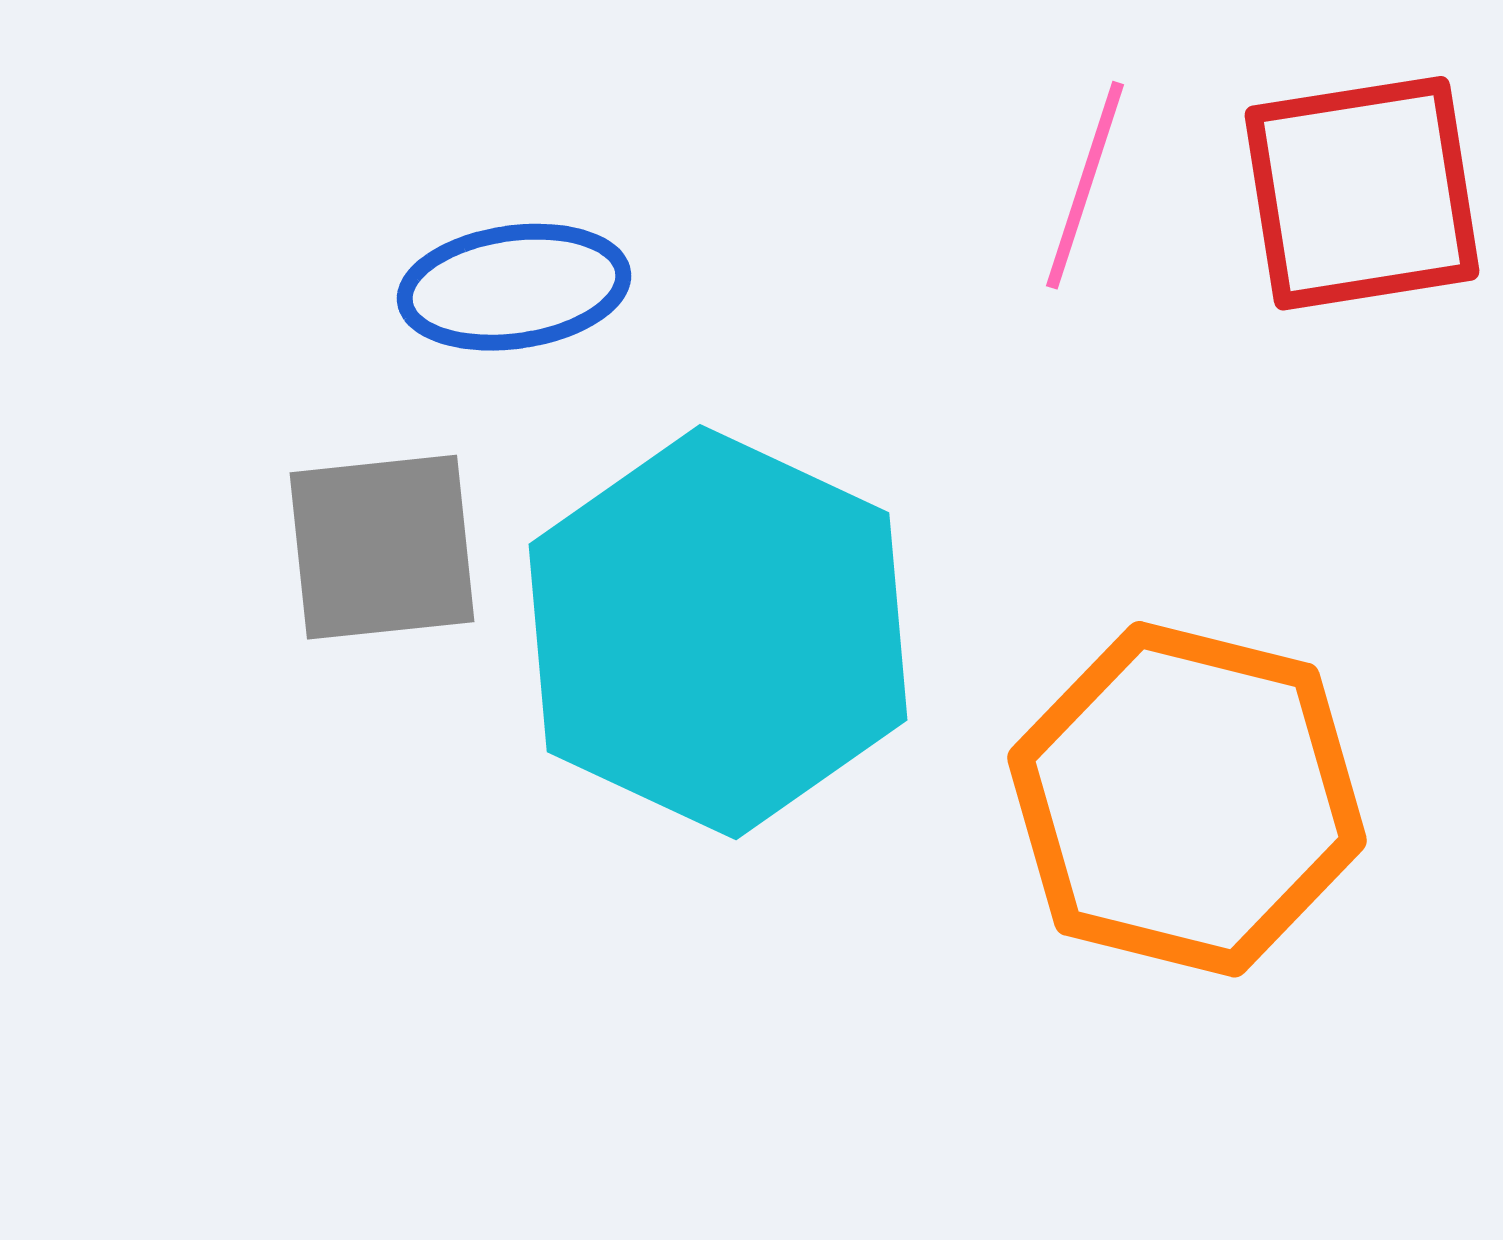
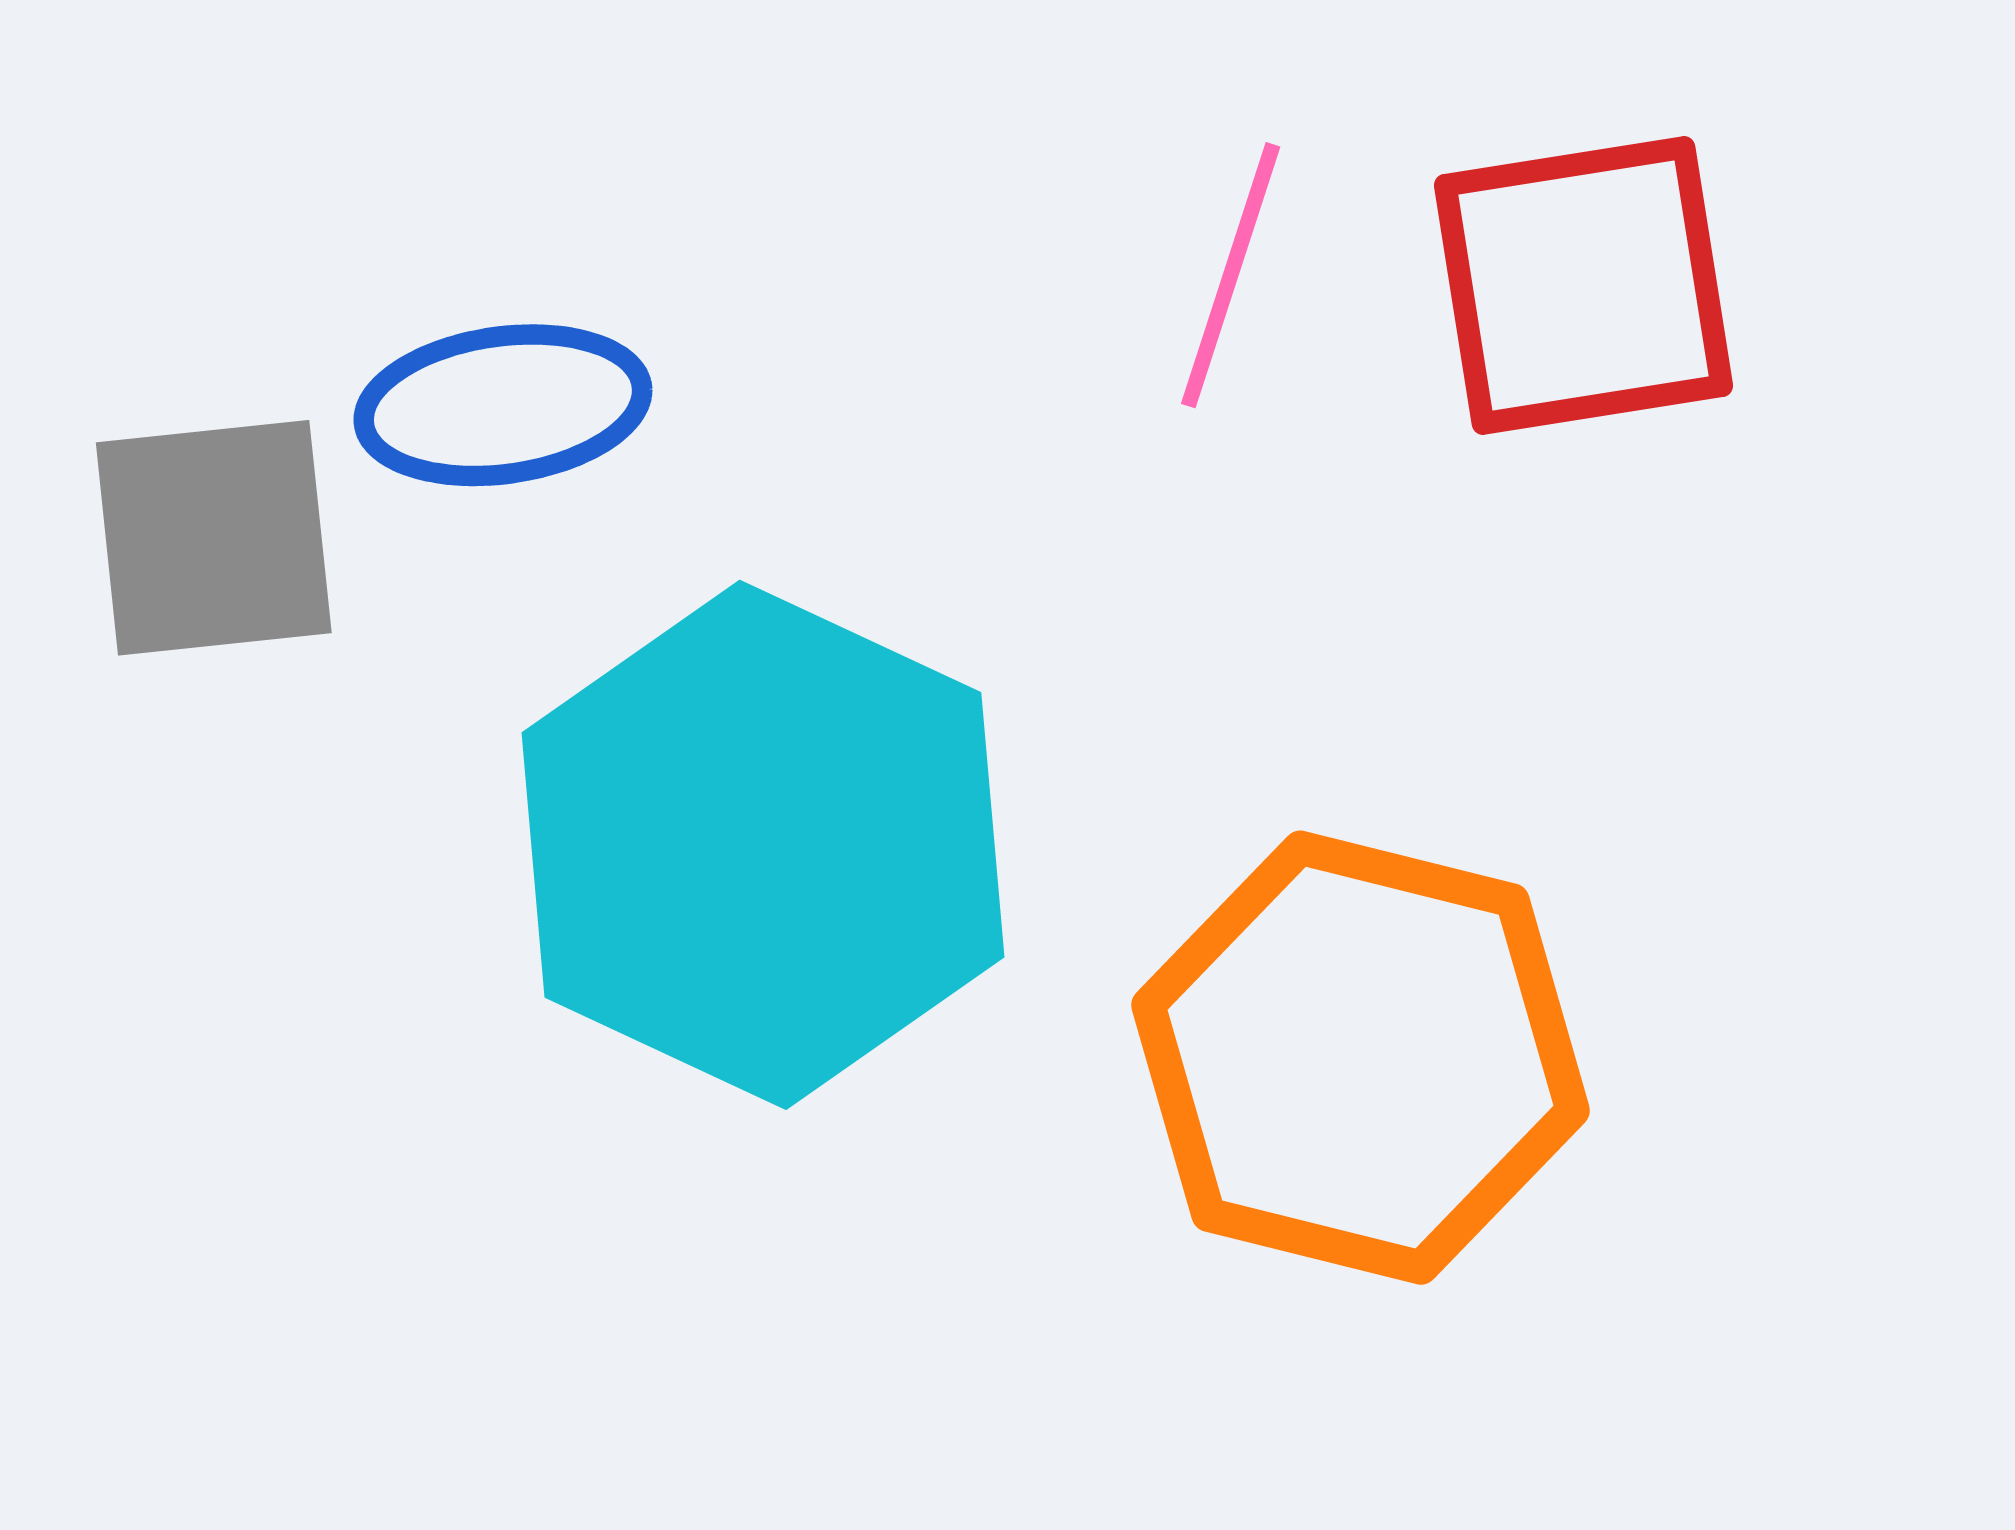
gray square: (382, 547) -> (214, 538), moved

